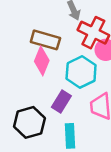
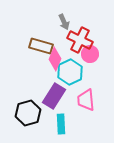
pink diamond: (42, 61) -> (55, 59), moved
purple rectangle: (61, 101) -> (54, 96), size x1.4

